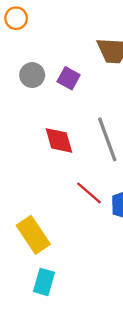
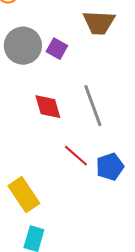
gray circle: (32, 75) -> (23, 46), size x1.6

